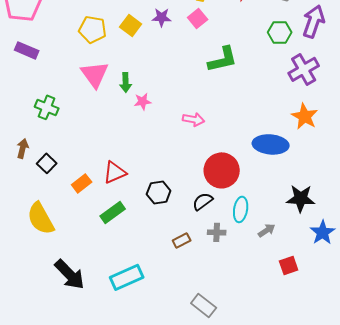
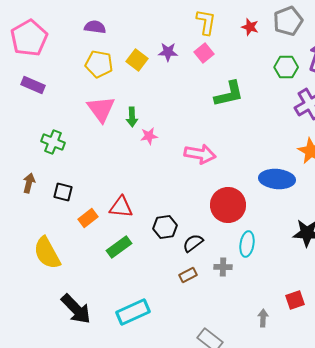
pink arrow: (194, 119) -> (200, 154), size x1.4
black square: (47, 163) -> (63, 192), moved, turned -30
red triangle: (115, 172) -> (121, 207), turned 30
black semicircle: (203, 201) -> (193, 243), moved
gray arrow: (267, 230) -> (263, 318), moved, turned -54

